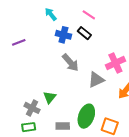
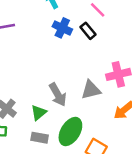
gray arrow: (70, 63) -> (58, 95), moved
green triangle: (50, 97) -> (39, 113), moved

